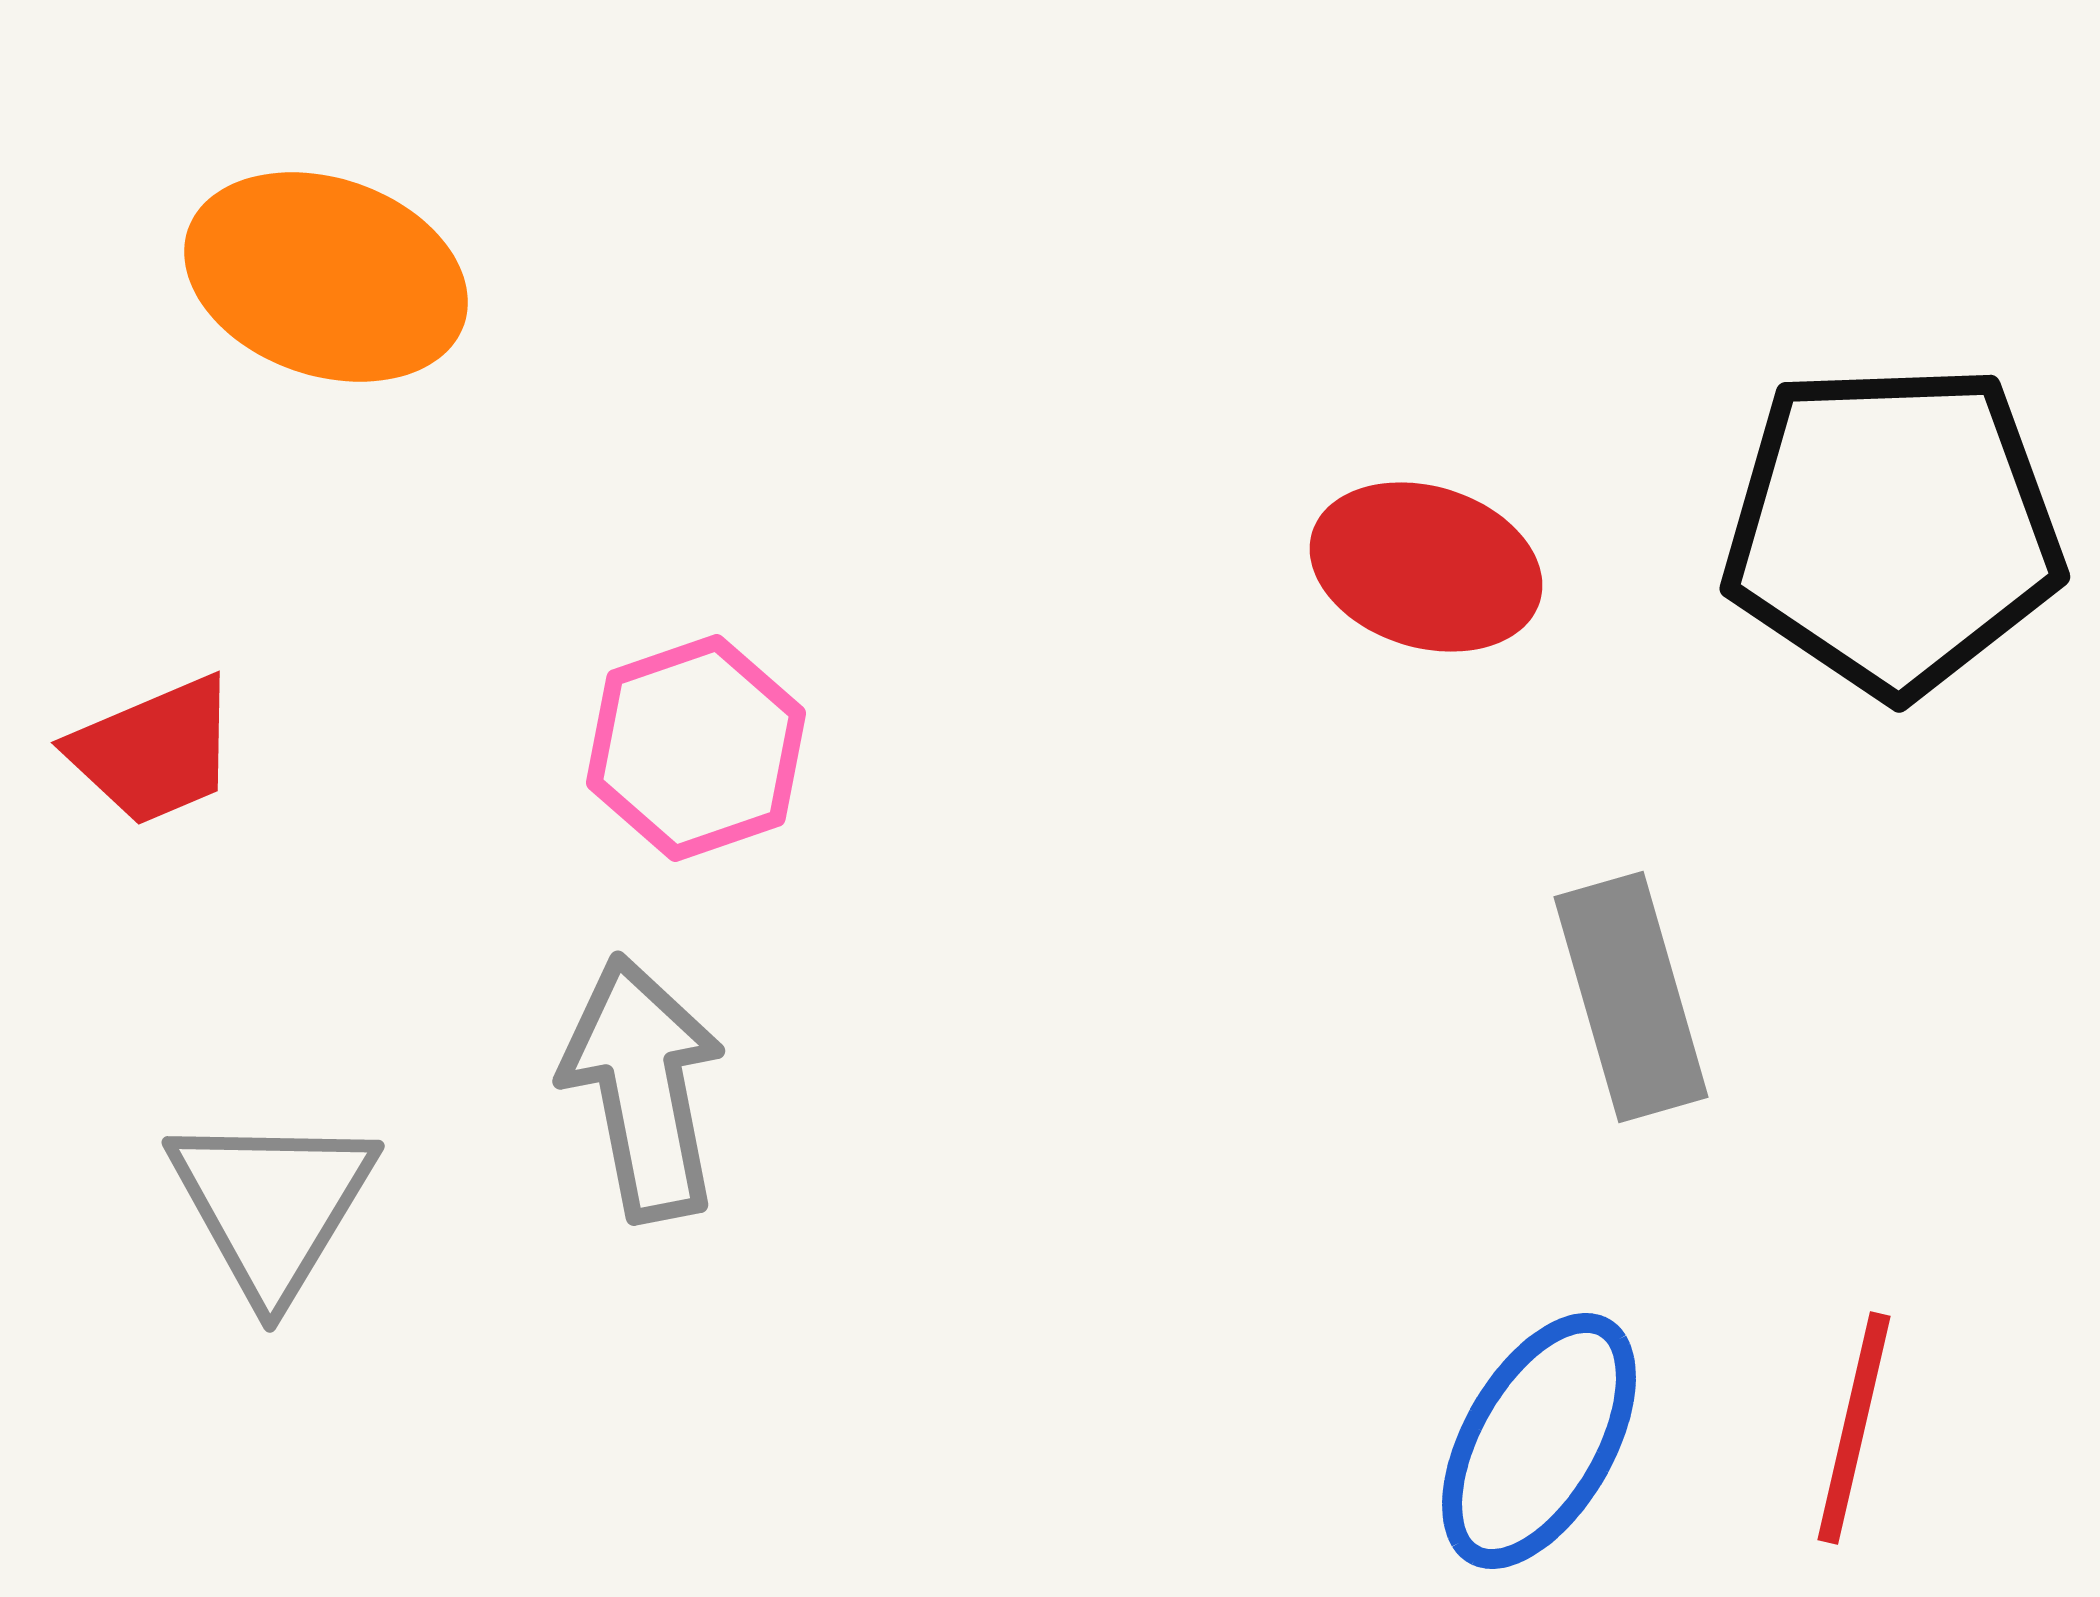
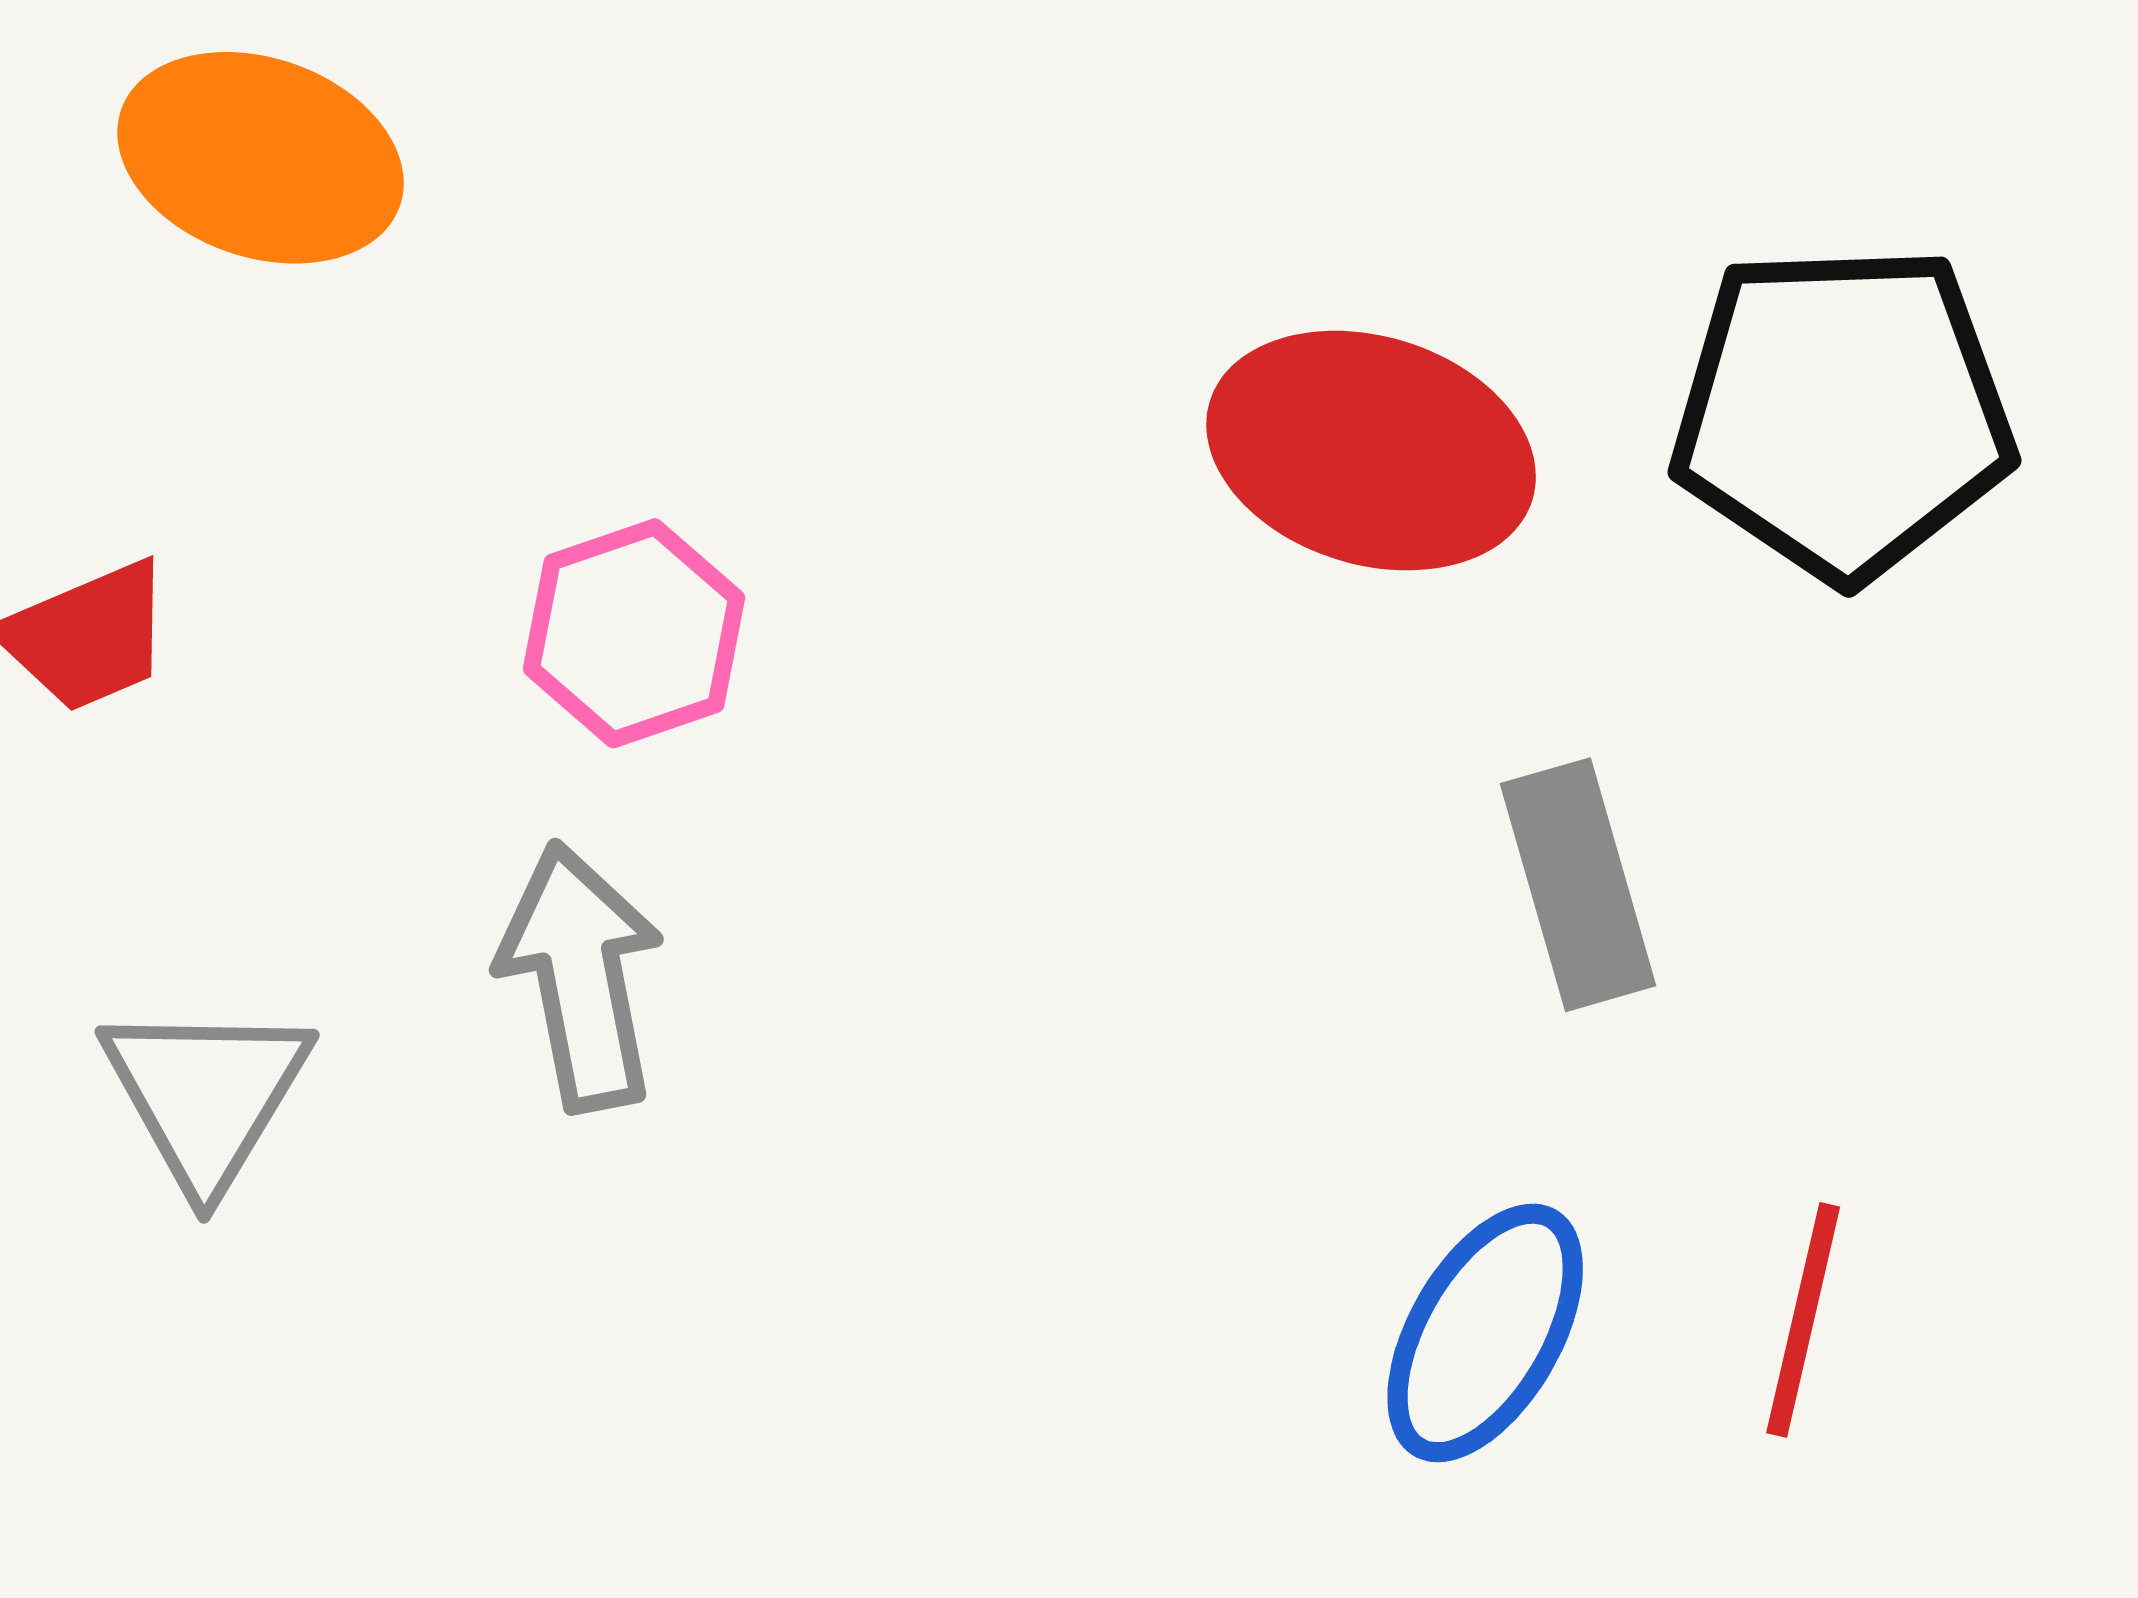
red ellipse: (1426, 567) -> (1371, 451), size x1.4

